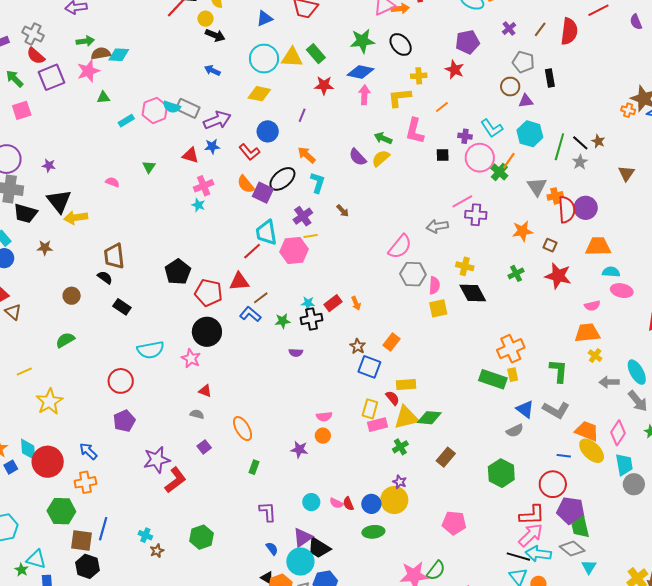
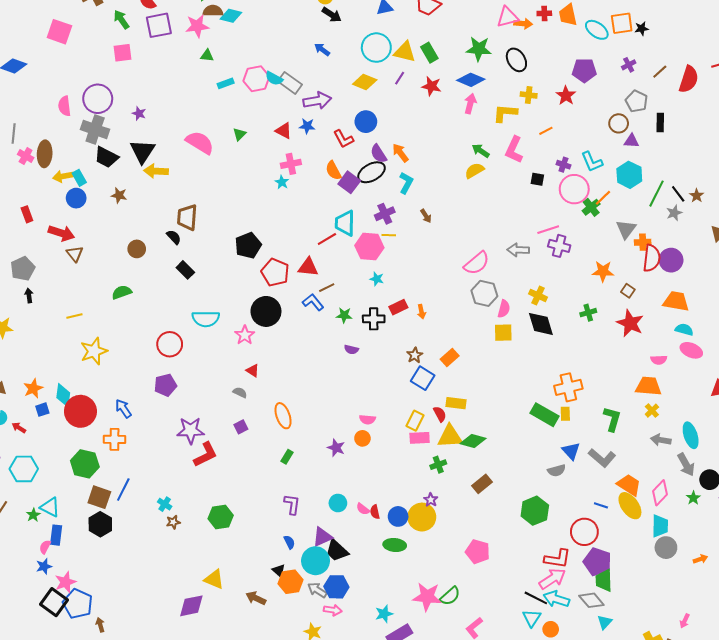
purple line: (302, 115) -> (400, 78), moved
purple semicircle: (358, 157) -> (379, 154), moved
pink semicircle: (112, 182) -> (200, 143), size x2.0
cyan star: (308, 303) -> (377, 279), moved

